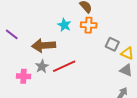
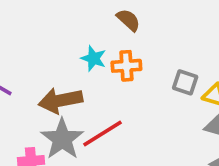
orange cross: (89, 25) -> (126, 66), moved
gray star: (42, 66) -> (62, 139), size x1.6

